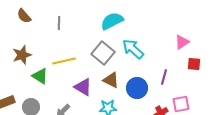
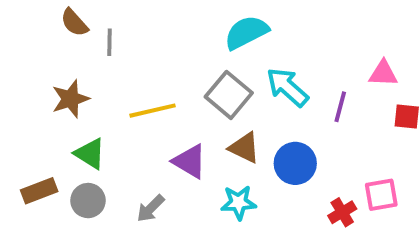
gray line: (59, 23) -> (109, 42), moved
pink triangle: (182, 42) -> (383, 73), turned 35
green triangle: (40, 76) -> (90, 154), moved
purple line: (164, 77) -> (340, 107), moved

